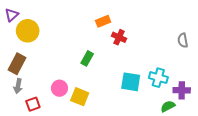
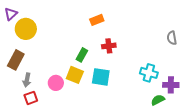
red cross: (119, 37) -> (109, 46), moved, turned -32
cyan square: (131, 82) -> (101, 77), moved
gray arrow: (18, 86) -> (27, 80), moved
yellow square: (80, 97) -> (75, 75), moved

